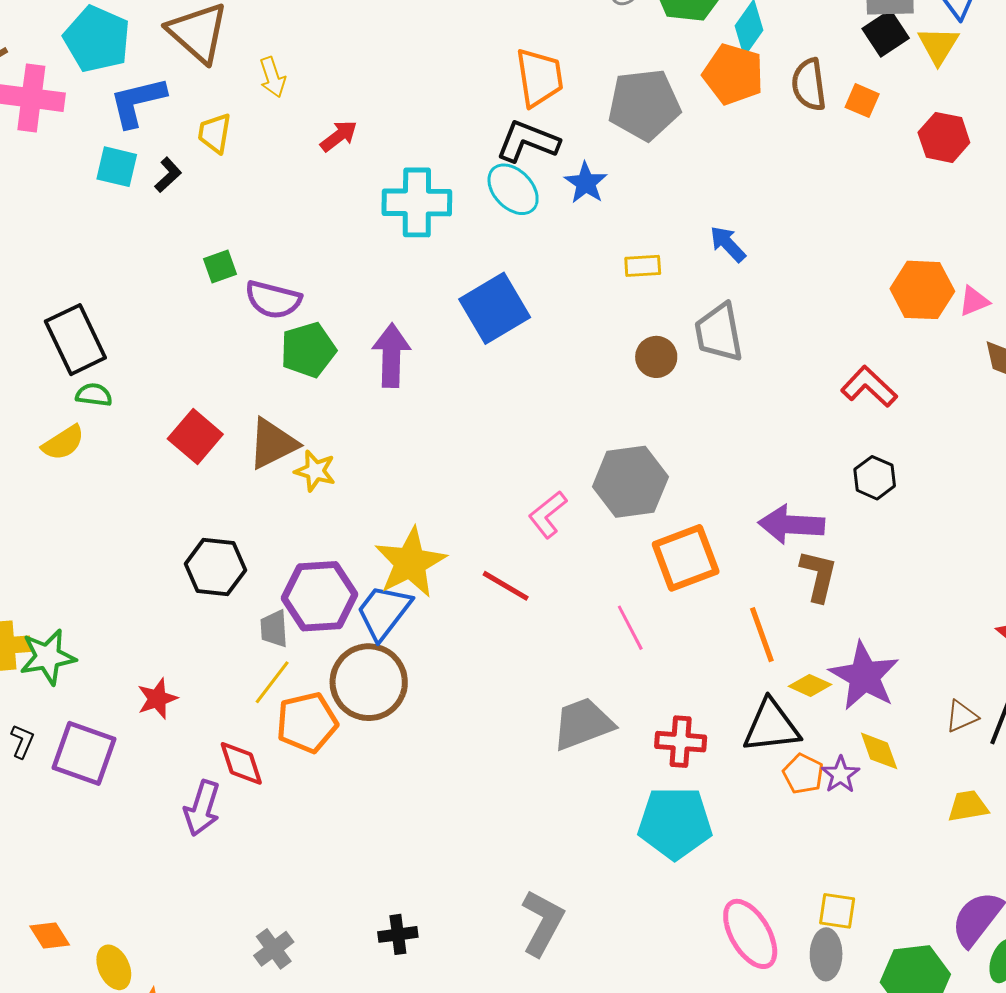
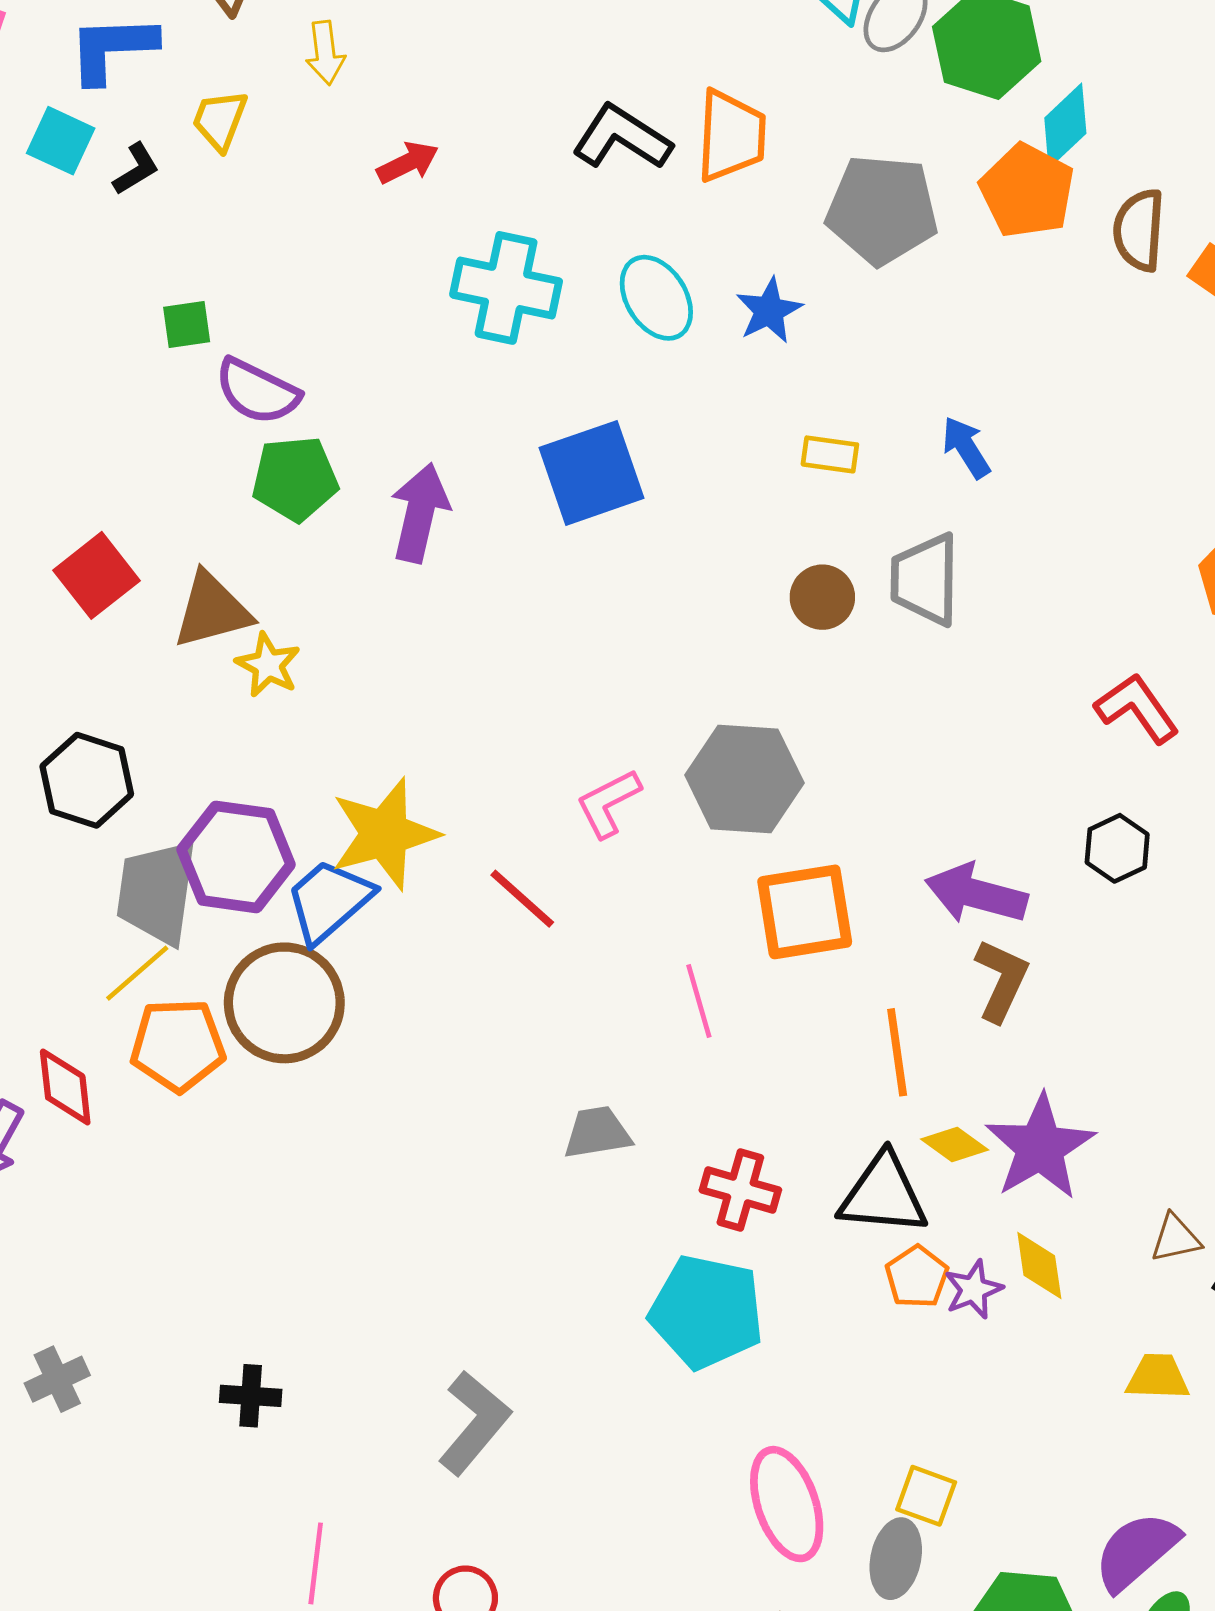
black L-shape: (528, 141) -> (622, 137), moved
gray trapezoid: (274, 629) -> (157, 892), size x1.8
gray trapezoid: (583, 724) -> (597, 1133), size x0.7

